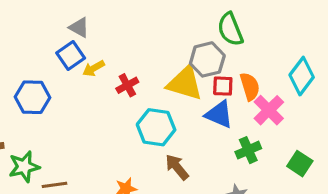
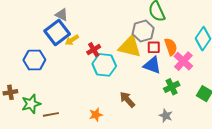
blue square: (71, 56) -> (57, 33), size x1.4
cyan hexagon: (156, 127) -> (104, 65), moved

